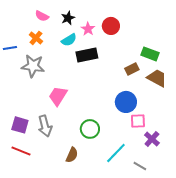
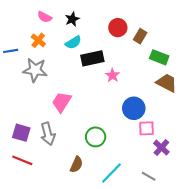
pink star: (88, 29) -> (113, 75), moved
brown rectangle: (132, 69) -> (140, 36), moved, turned -32
cyan line: (116, 153) -> (111, 173), moved

